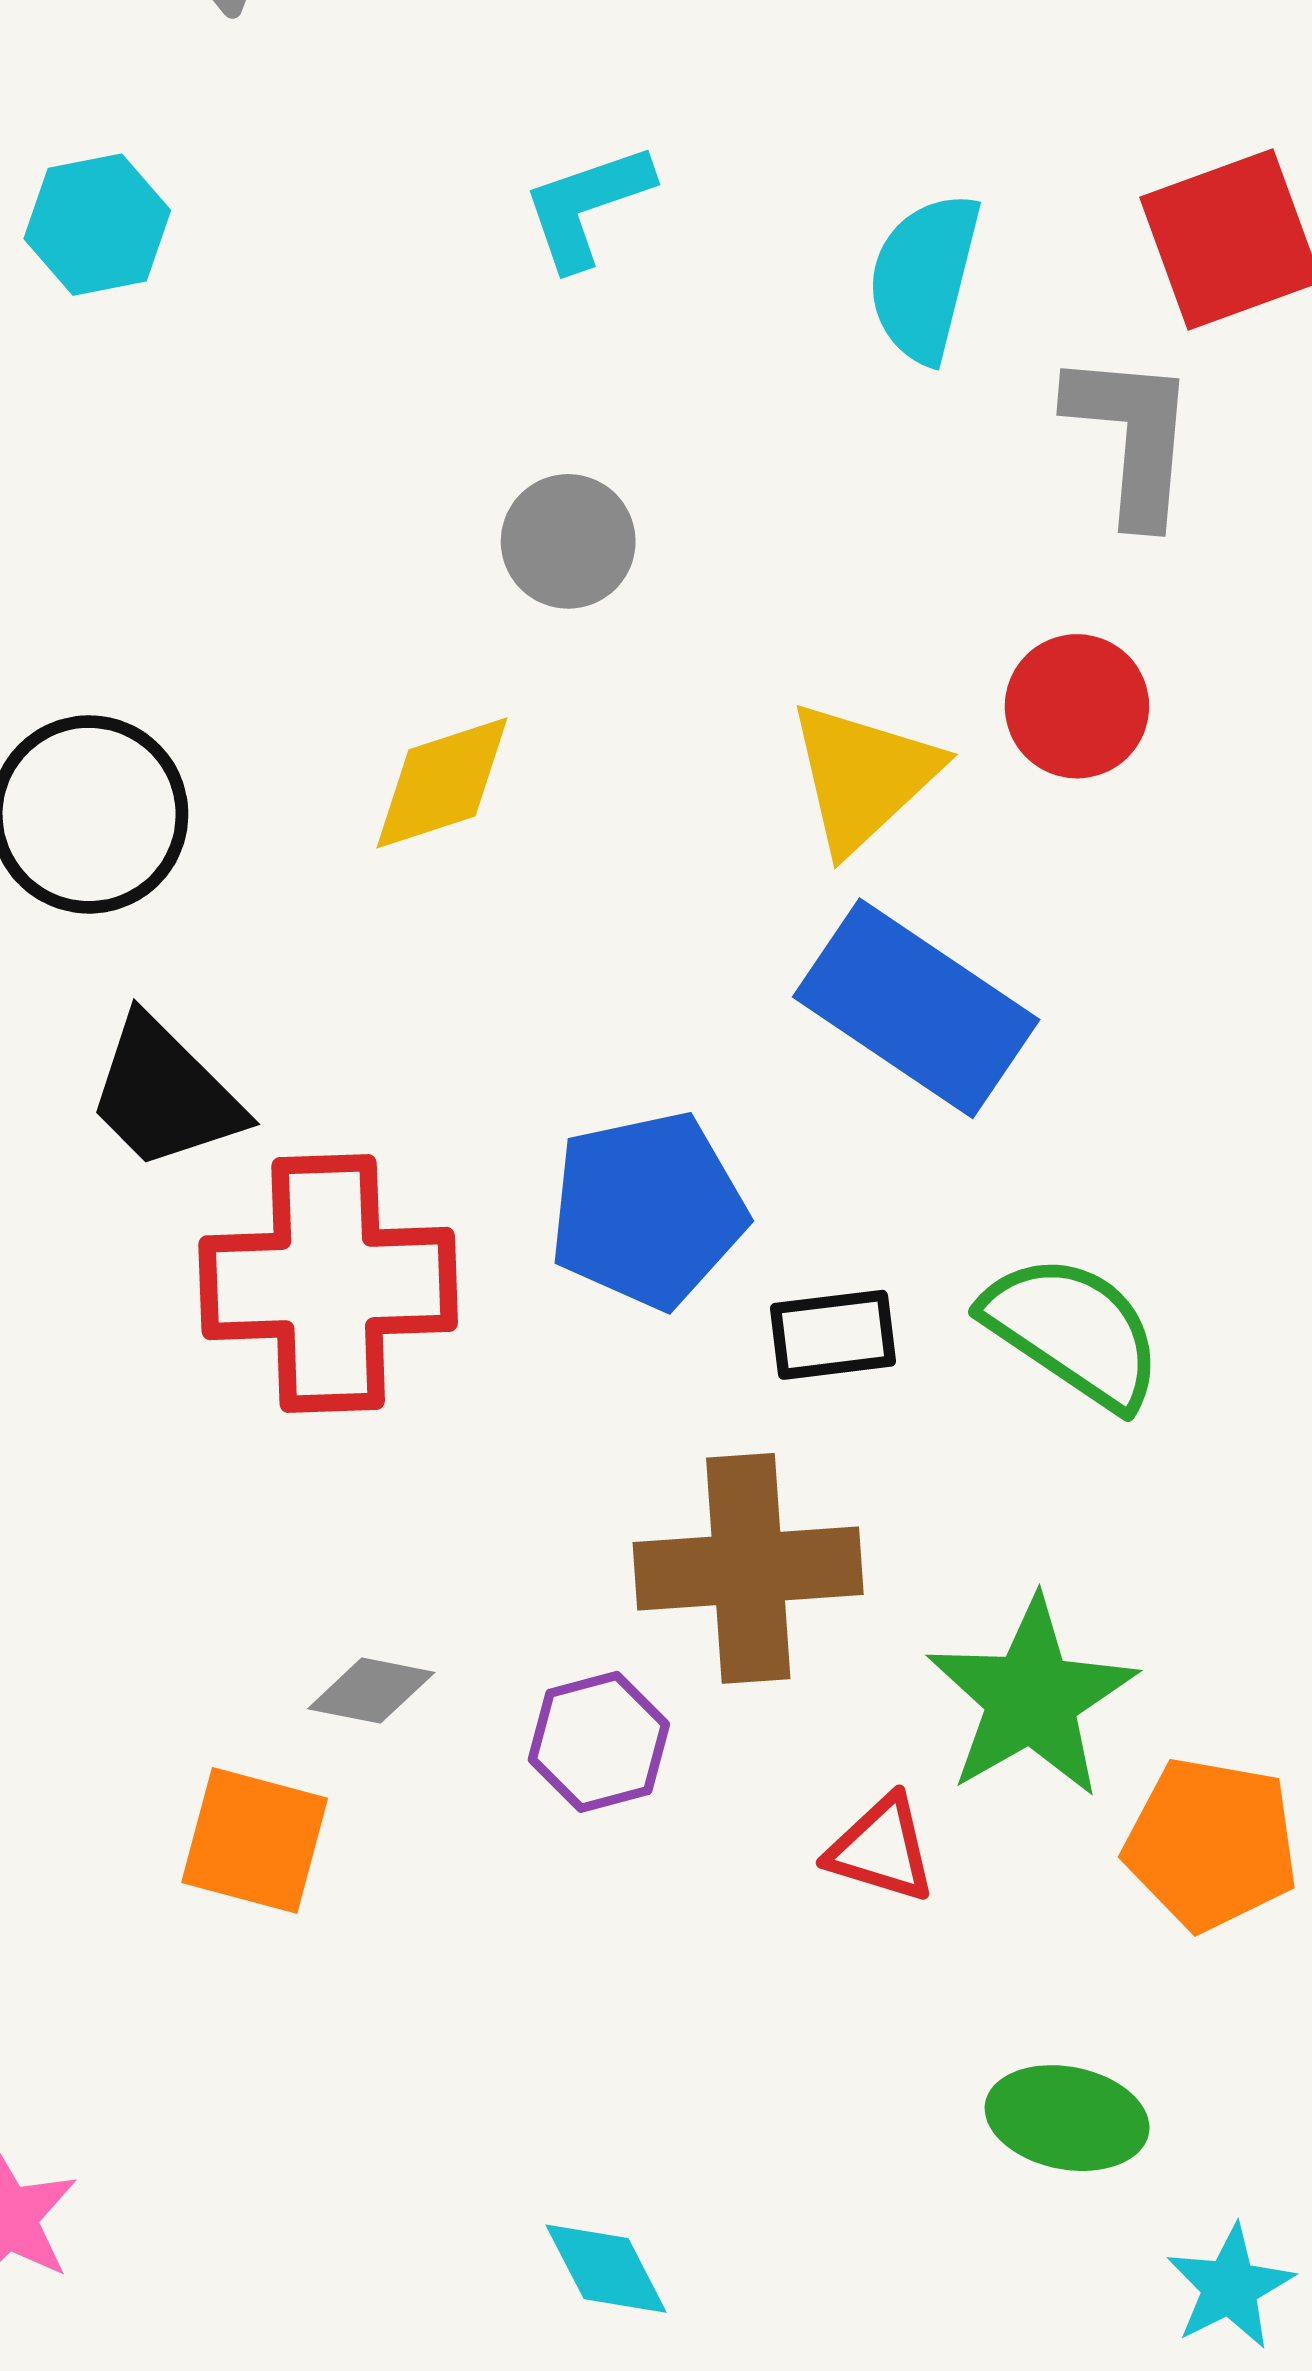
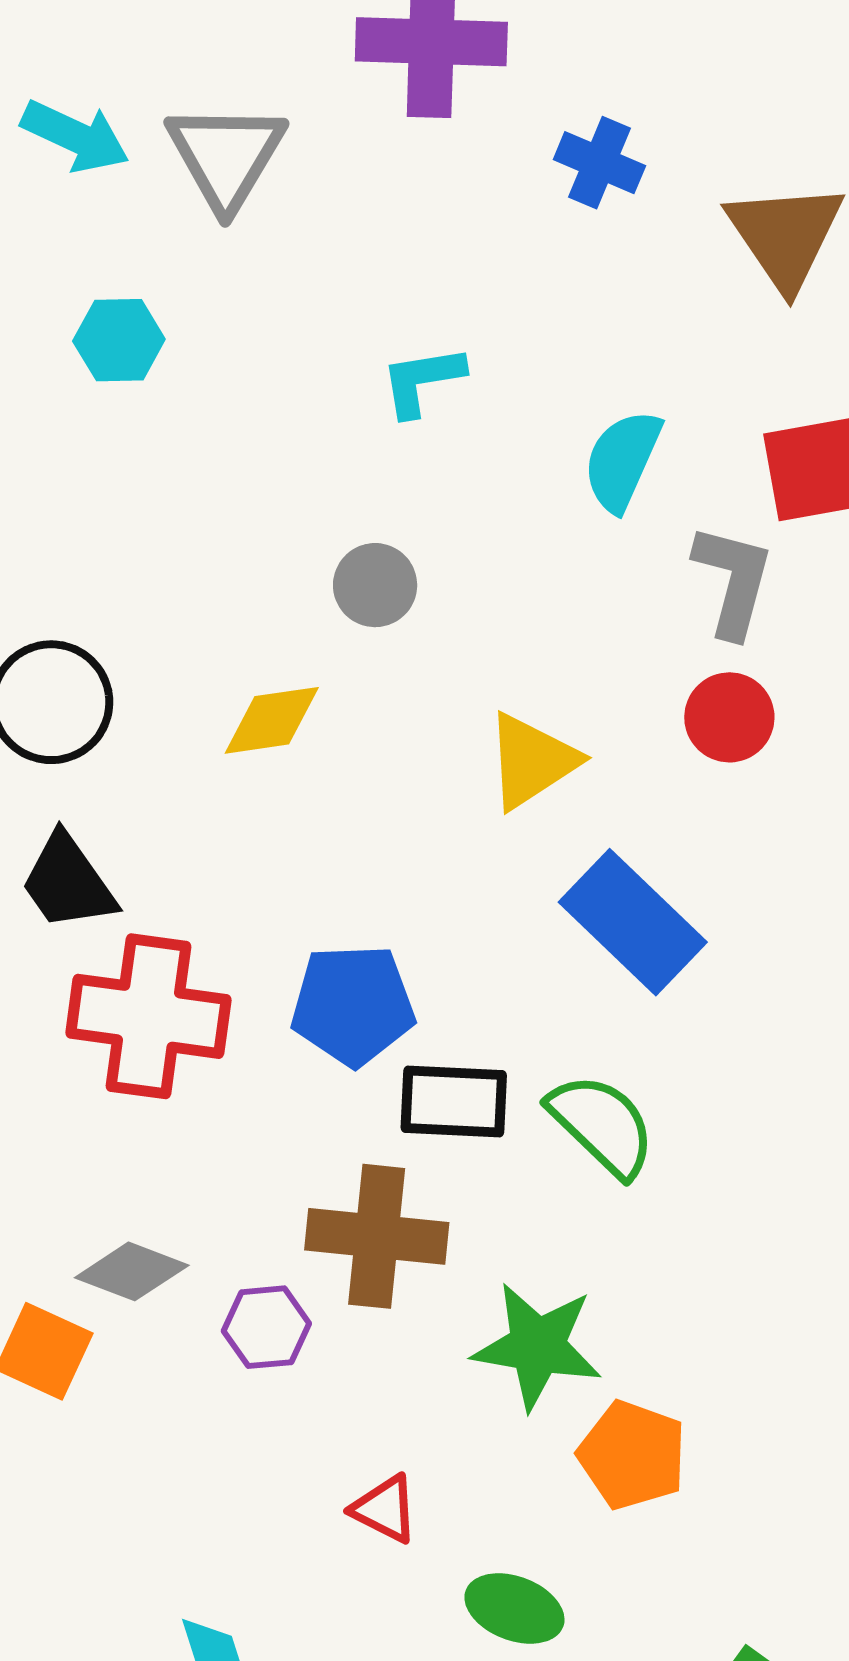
red circle: (1077, 706) -> (729, 717), moved
blue rectangle: (916, 1008) -> (633, 922), moved
black rectangle: (833, 1335) -> (454, 1102), size x1.4
gray diamond: (371, 1691) -> (132, 1271), size x1.4
green star: (1032, 1698) -> (537, 1346), turned 30
red triangle: (881, 1849) -> (385, 1509), moved

